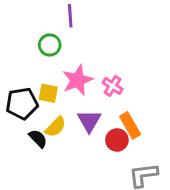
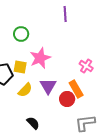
purple line: (70, 16) -> (65, 14), moved
pink cross: (113, 86) -> (86, 66), moved
black semicircle: (38, 139) -> (33, 123), moved

